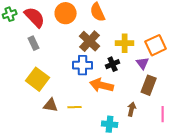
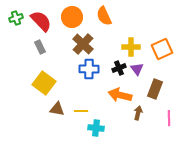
brown cross: (90, 41) -> (83, 44), moved
purple triangle: (143, 63) -> (137, 69), moved
orange arrow: (102, 85) -> (120, 95), moved
cyan cross: (110, 124) -> (96, 128), moved

